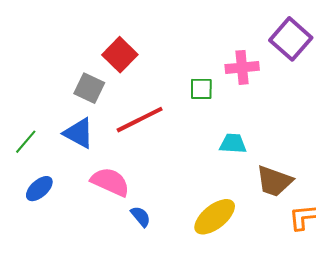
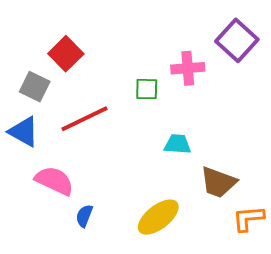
blue semicircle: (141, 217) -> (84, 216), turned -120

